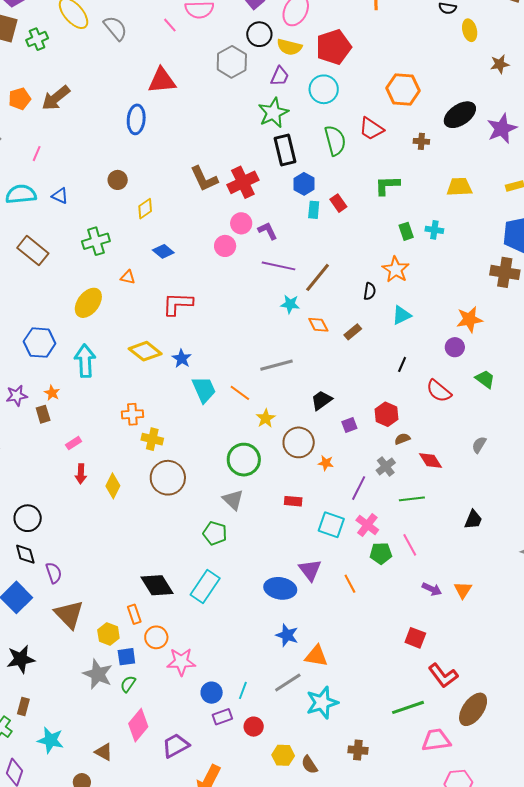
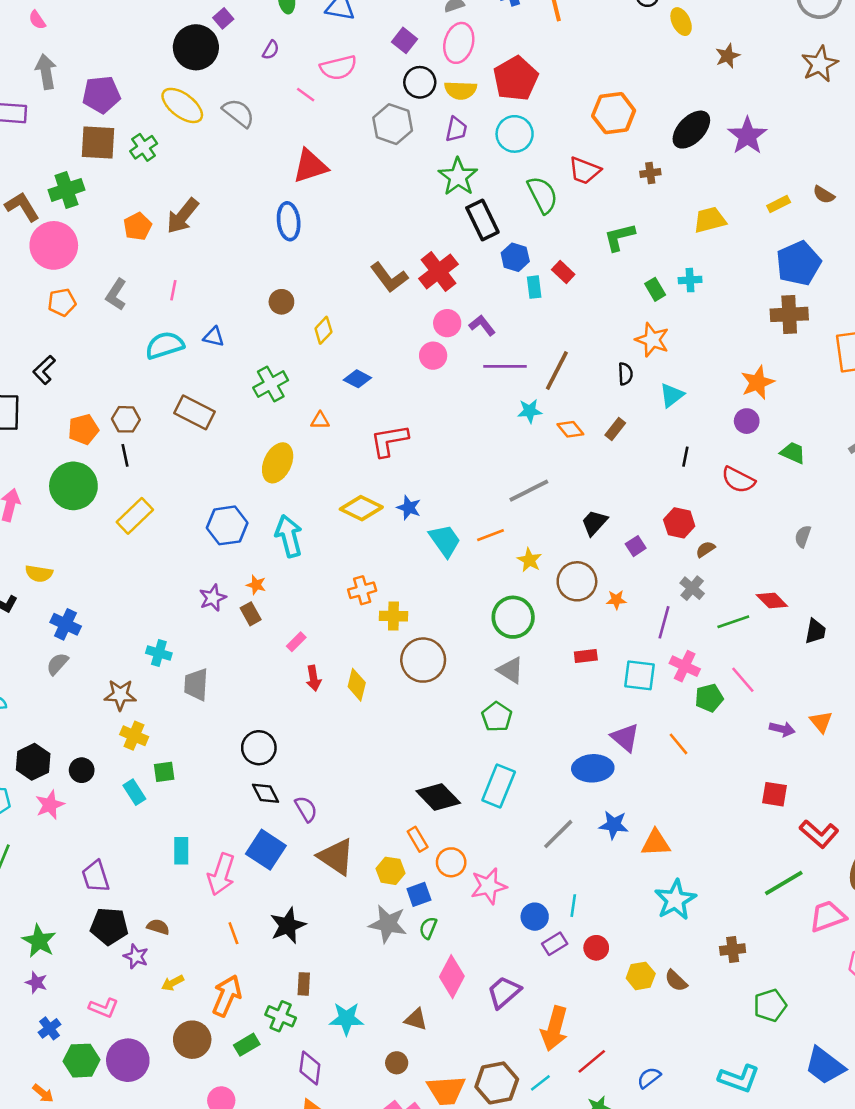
orange line: (240, 393) -> (490, 535), turned -45
red diamond: (430, 460) -> (772, 600), moved
green pentagon: (215, 533) -> (497, 717), turned 30
gray line: (288, 682) -> (558, 834), moved

